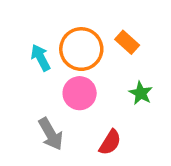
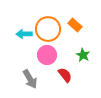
cyan arrow: (41, 58) -> (24, 34), turned -63
red semicircle: (110, 142) -> (65, 75), moved, turned -70

